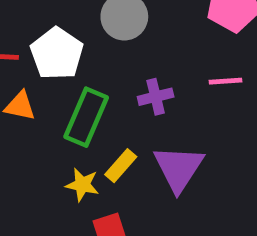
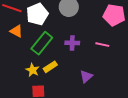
purple triangle: (179, 168) -> (86, 76), moved, size x0.6

